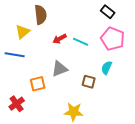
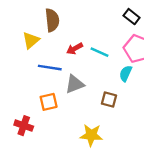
blue line: (15, 55) -> (50, 68), moved
cyan semicircle: (107, 68) -> (126, 73), moved
red cross: (17, 104) -> (24, 126), turned -35

